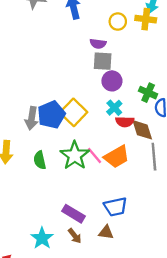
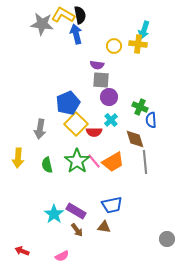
blue pentagon: (51, 115) -> (68, 103), moved
red semicircle: (125, 122) -> (94, 132), moved
cyan star: (42, 238) -> (54, 214), moved

